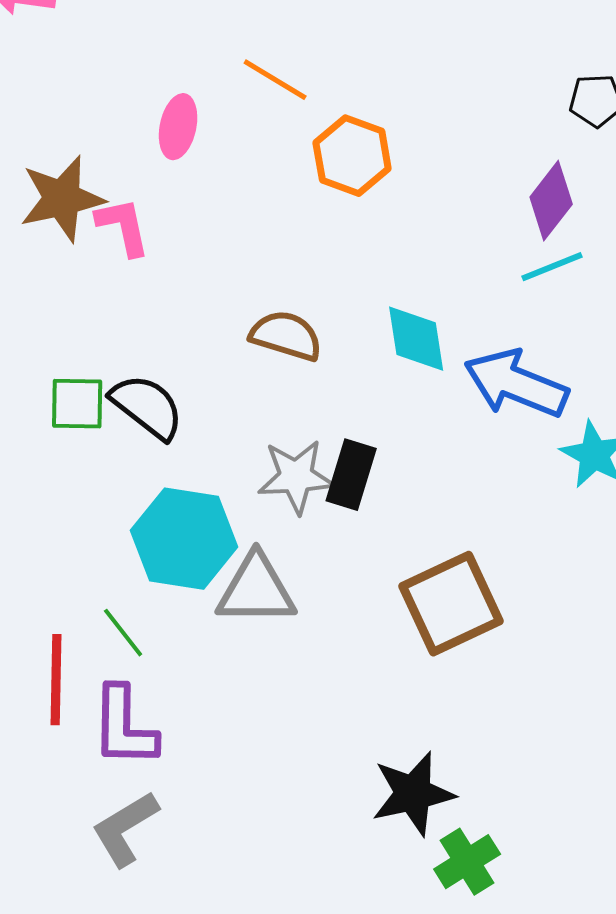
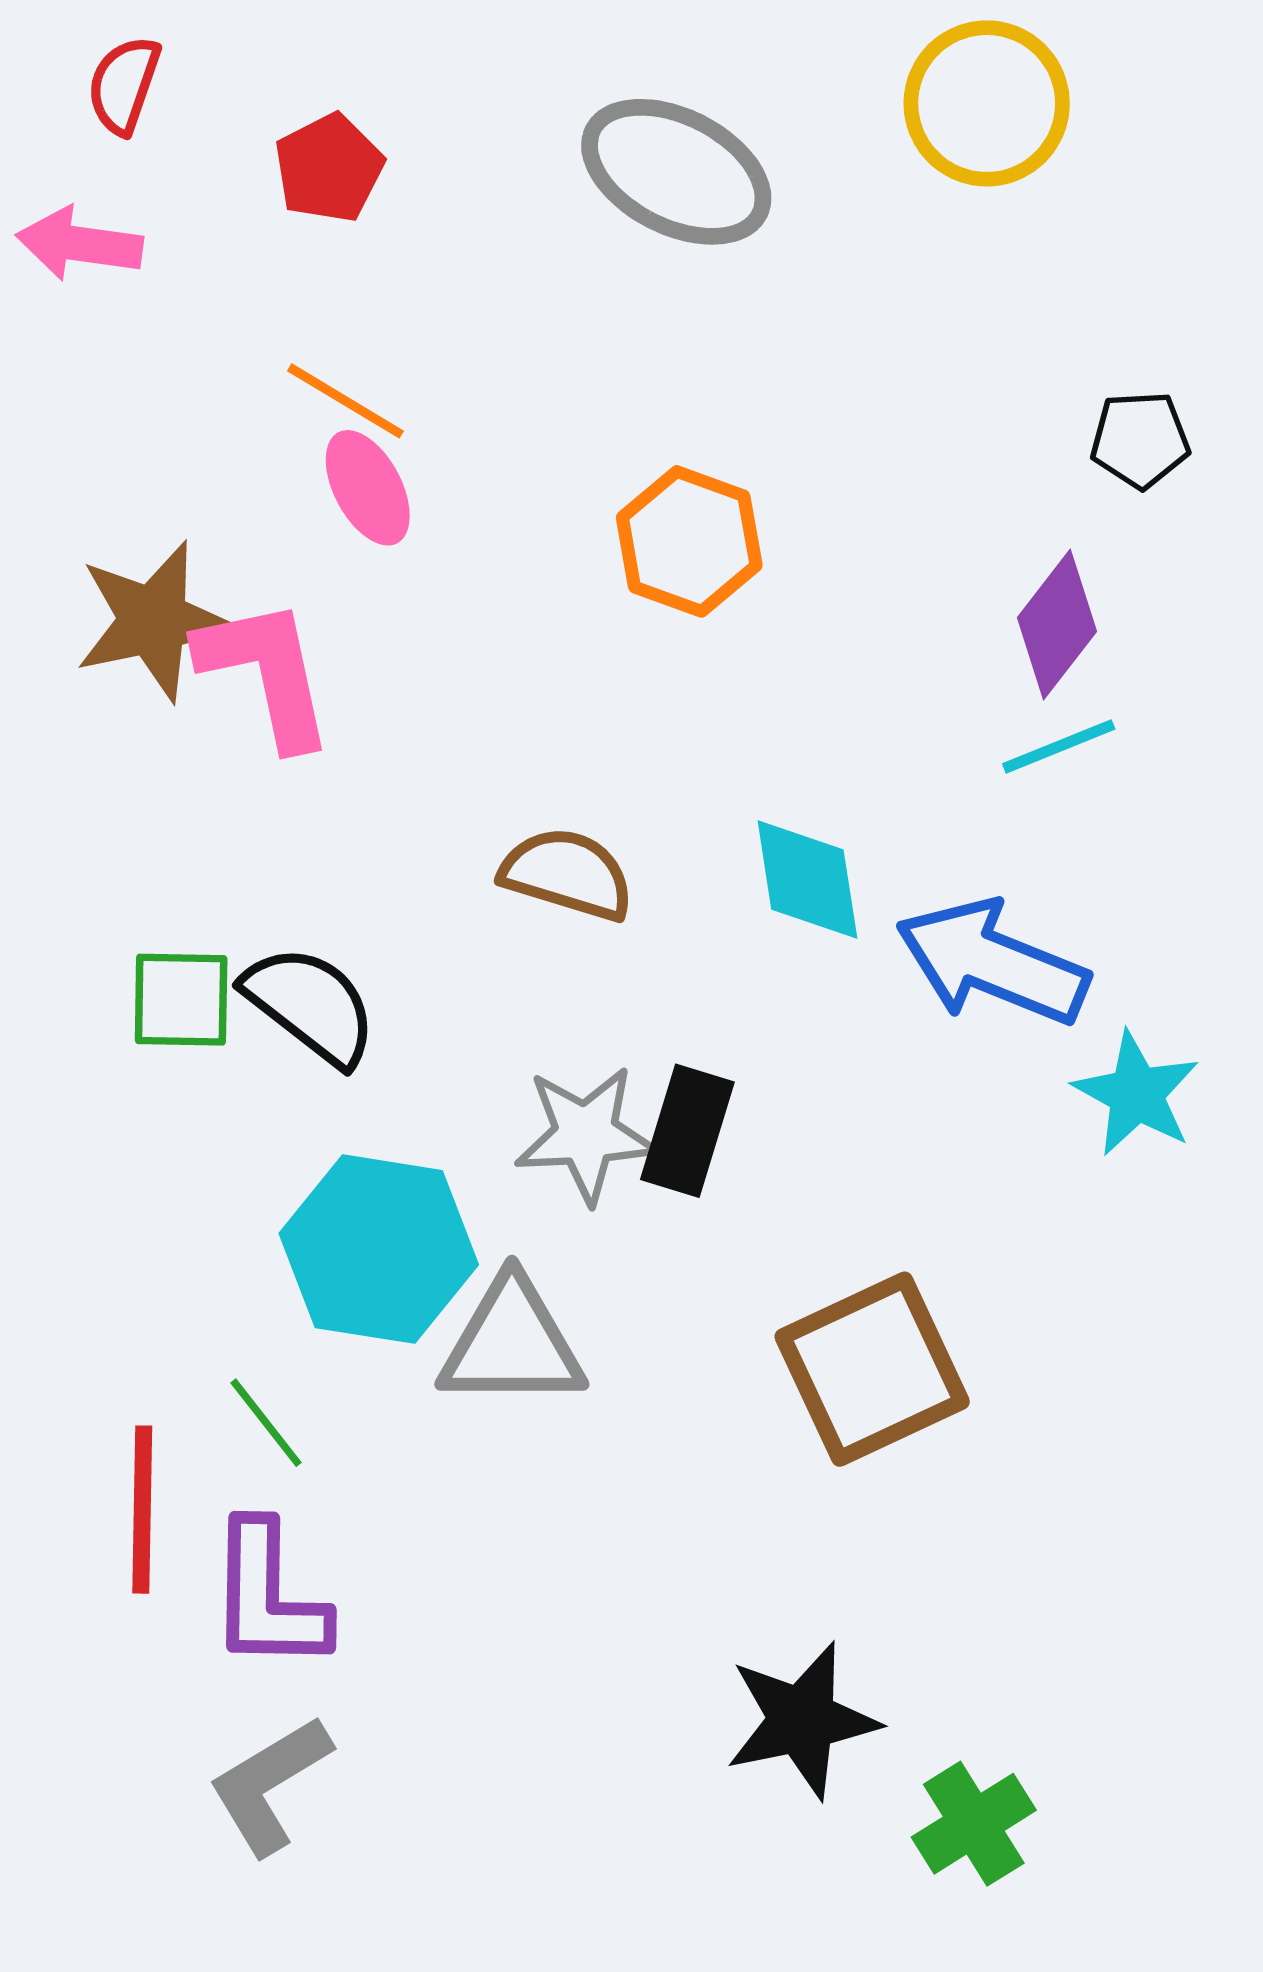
orange line: (275, 80) -> (346, 401), moved
pink ellipse: (178, 127) -> (368, 488), turned -40
pink L-shape: (123, 227) -> (266, 673), size x1.4
green cross: (467, 862) -> (974, 1824), moved

